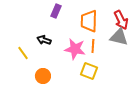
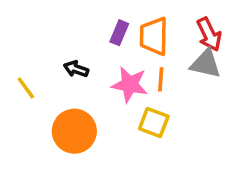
purple rectangle: (56, 11) -> (119, 33), moved
yellow line: (23, 53) -> (26, 88), moved
orange circle: (43, 76) -> (74, 131), size x1.6

